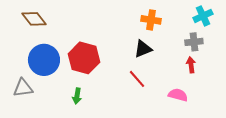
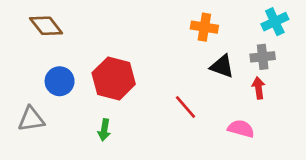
black triangle: (143, 49) -> (222, 66), moved, turned 42
blue circle: (44, 60) -> (60, 81), size x0.7

